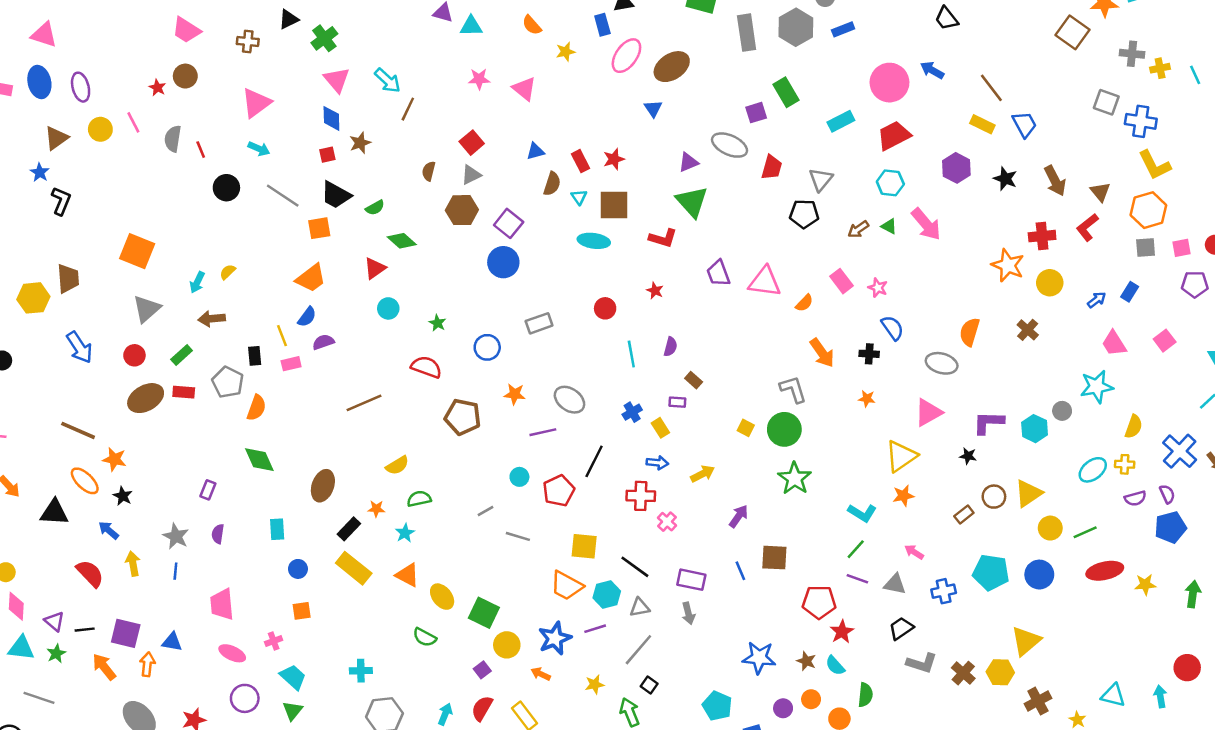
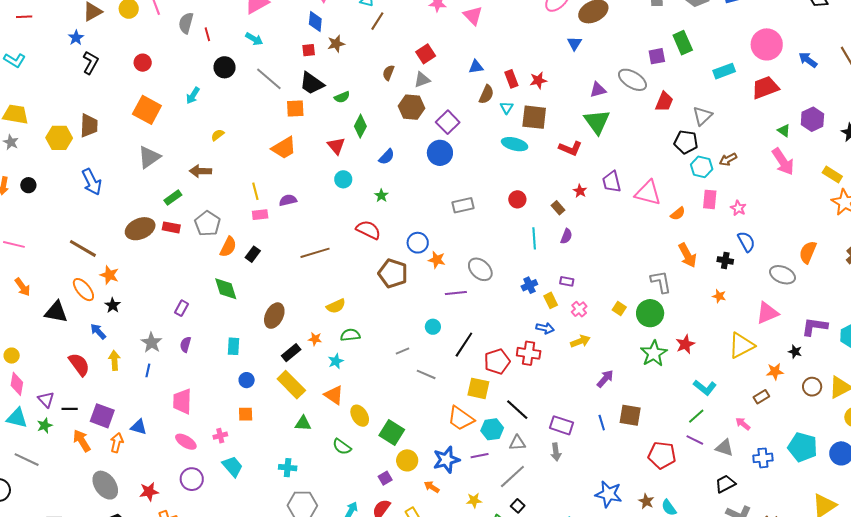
blue arrow: (932, 70) -> (808, 60), moved
yellow rectangle: (982, 124) -> (832, 174), moved
cyan hexagon: (890, 183) -> (702, 167), moved
green triangle: (889, 226) -> (784, 131), moved
green diamond: (402, 241) -> (360, 126), turned 70
red triangle: (375, 268) -> (336, 146), turned -42
pink rectangle: (841, 281) -> (710, 199), turned 36
cyan arrow: (197, 282) -> (193, 96), moved
red star: (655, 291) -> (580, 191), moved
blue semicircle: (307, 317) -> (387, 157), moved
blue circle: (487, 347) -> (418, 243), moved
red circle: (134, 355) -> (143, 63), moved
black rectangle: (255, 356) -> (253, 254), moved, turned 35
brown rectangle: (694, 380) -> (558, 208), moved
black line: (594, 461) -> (464, 345), moved
red pentagon: (559, 491) -> (497, 361), moved
orange star: (903, 496) -> (775, 371), moved
brown rectangle: (964, 514) -> (761, 397), moved
pink cross: (667, 522) -> (579, 309), moved
red star: (842, 632) -> (685, 344), moved
green triangle: (292, 711) -> (303, 423), moved, turned 48

